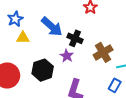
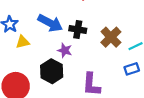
purple star: (67, 56) -> (65, 50), moved
blue rectangle: (115, 85) -> (132, 69), turned 56

